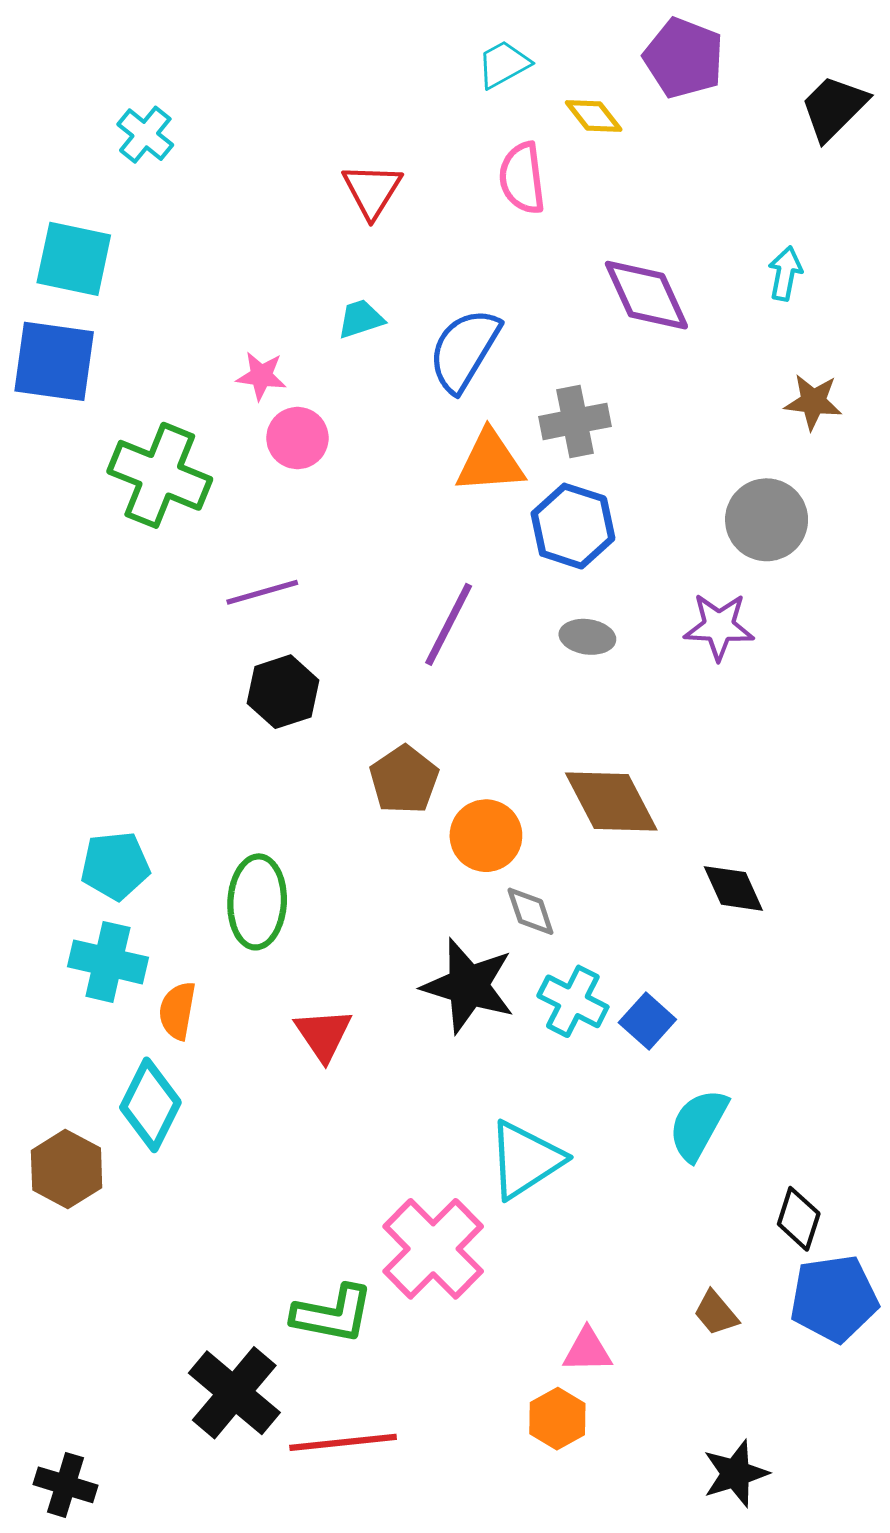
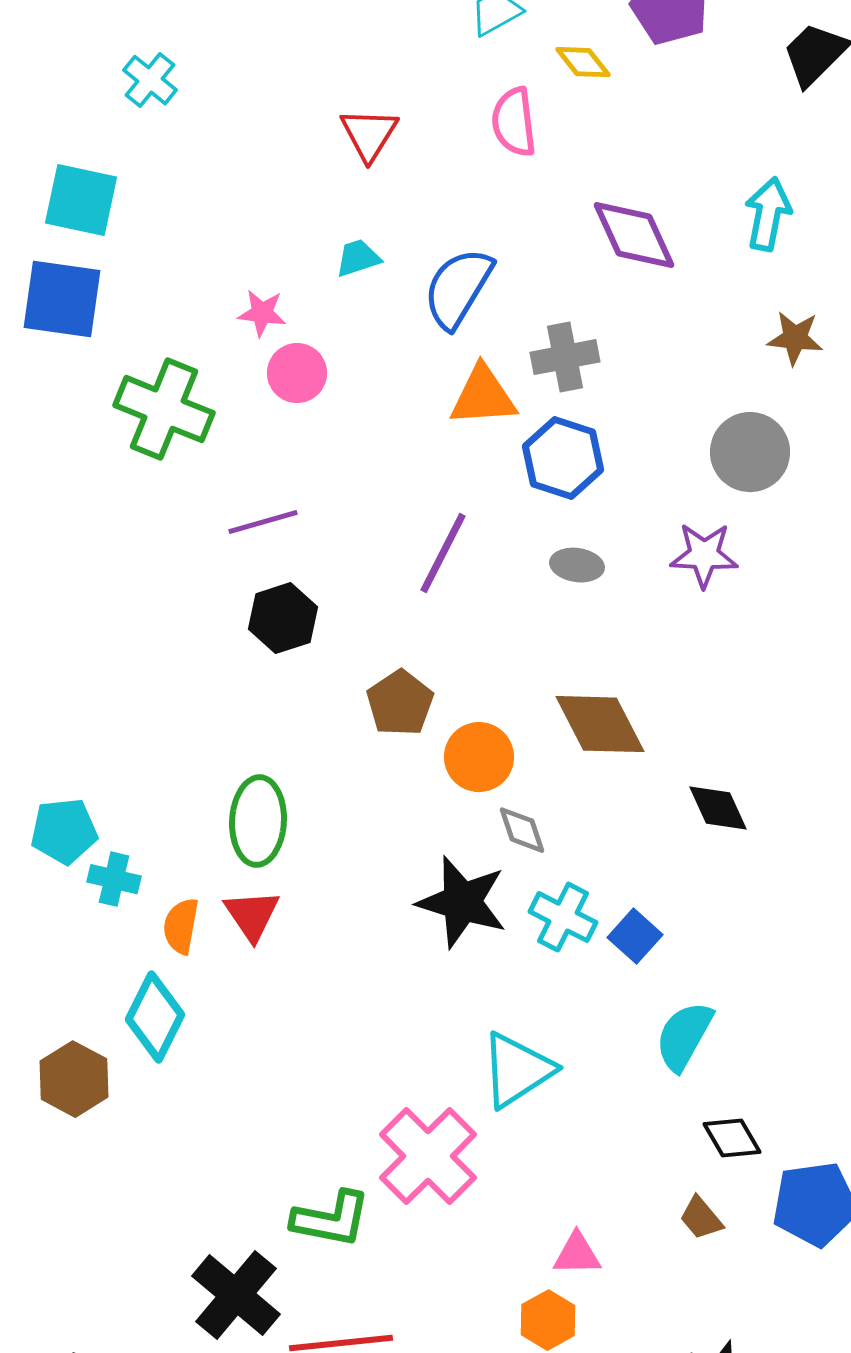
cyan arrow: (785, 273) -> (768, 214), size x1.4
cyan pentagon: (115, 866) -> (64, 831), moved
cyan cross: (108, 962) -> (114, 879), size x0.7
red triangle: (323, 1034) -> (252, 915), moved
black diamond: (799, 1219) -> (732, 1138), moved, turned -48

